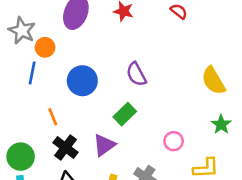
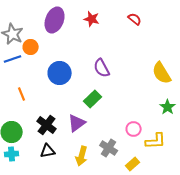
blue line: (32, 73) -> (13, 59), moved, turned 60
orange line: (53, 117) -> (22, 94), moved
pink circle: (174, 141) -> (134, 129), moved

